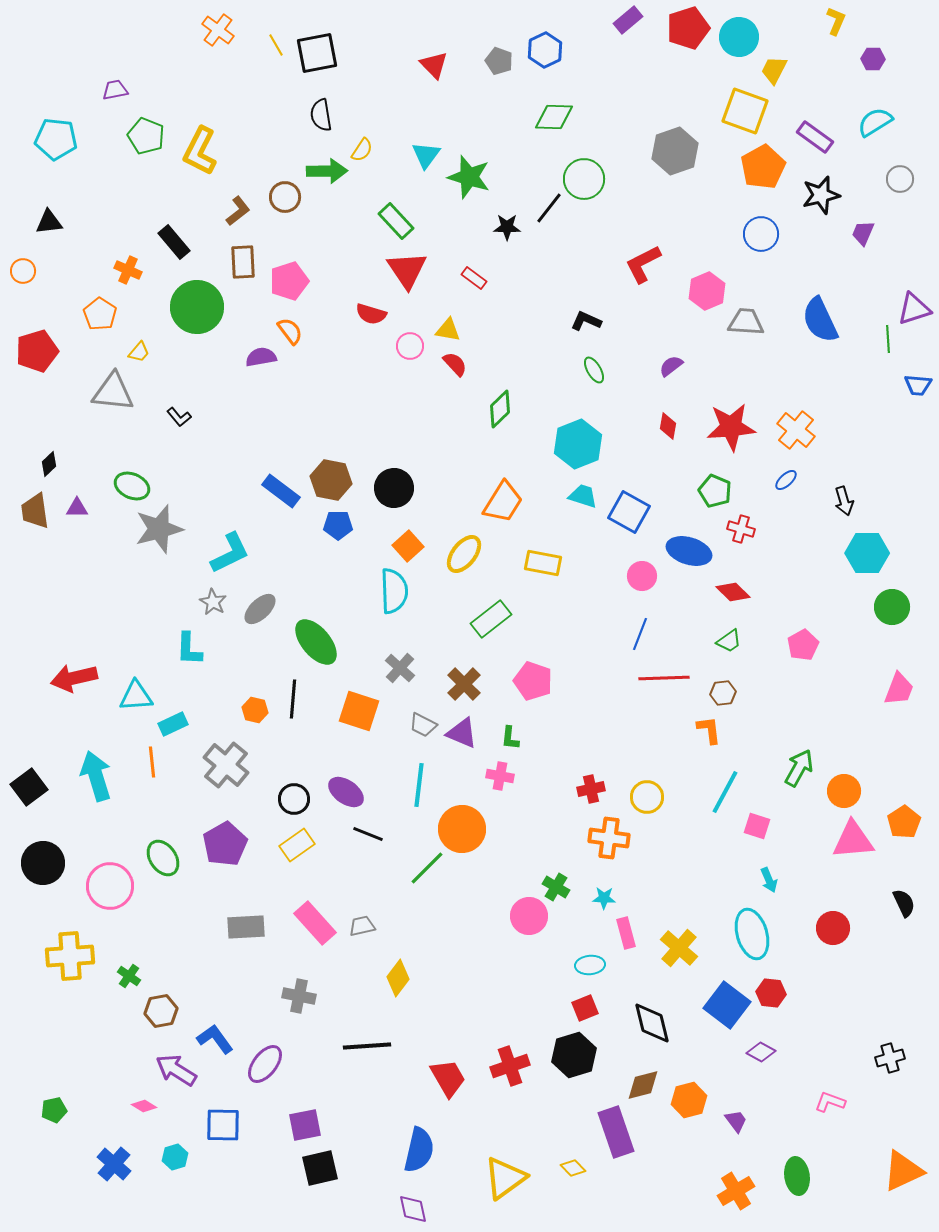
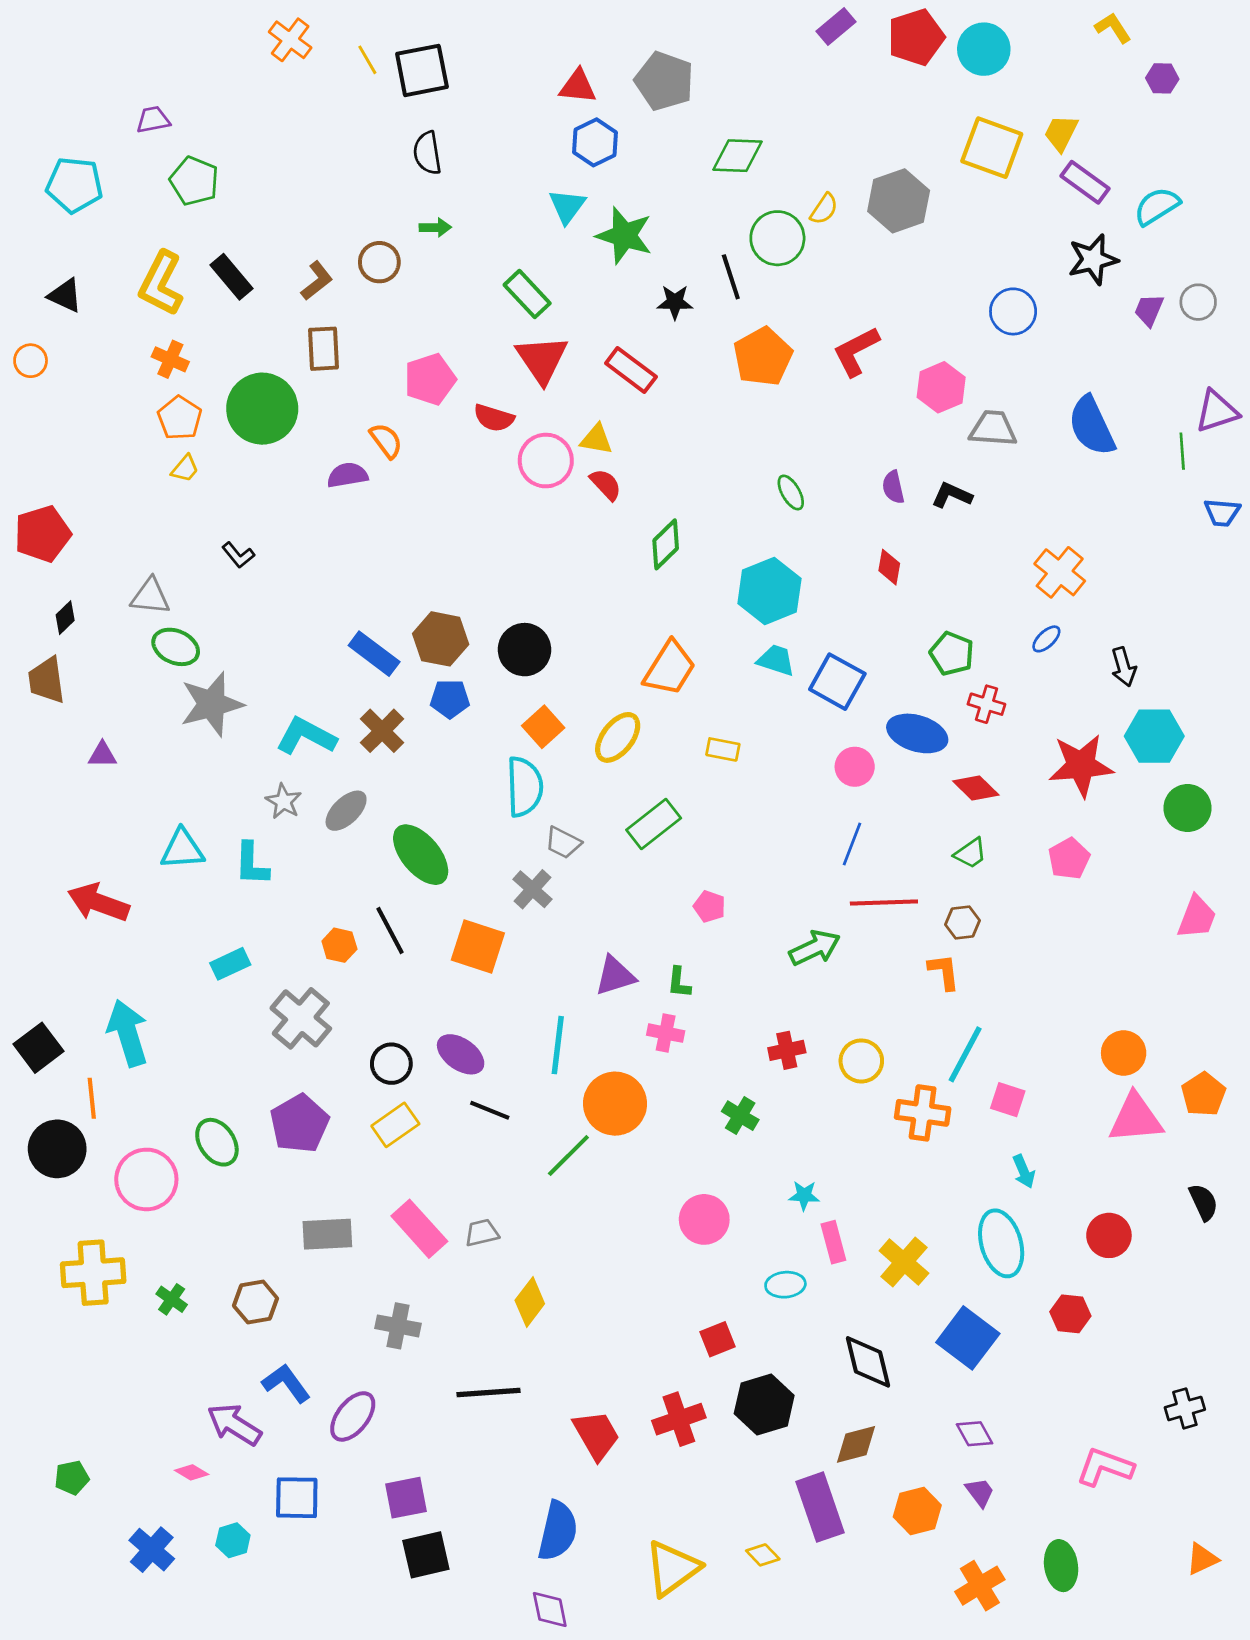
yellow L-shape: (836, 21) -> (1113, 28), turned -56
blue hexagon: (545, 50) -> (595, 142), moved
gray pentagon: (499, 61) -> (664, 81), size x1.6
red triangle: (434, 65) -> (578, 86), turned -40
yellow trapezoid: (774, 70) -> (1061, 133), moved
cyan semicircle: (875, 122) -> (1157, 206), moved
yellow semicircle: (362, 150) -> (824, 209), moved
yellow L-shape: (200, 151) -> (161, 283), moved
orange pentagon: (763, 167) -> (763, 357), moved
green arrow: (327, 171) -> (435, 228), size x0.6
gray circle: (900, 179) -> (1198, 302), moved
black line: (549, 208) -> (731, 277), turned -56
black triangle: (49, 222) -> (65, 295), turned 32
black rectangle: (174, 242) -> (232, 277), moved
red rectangle: (474, 278) -> (631, 370), size x1.5
pink pentagon: (289, 281) -> (430, 379), moved
orange pentagon: (100, 314) -> (180, 418), moved
black L-shape: (586, 321) -> (952, 495), moved
pink circle: (410, 346) -> (546, 461), size x1.5
red pentagon: (37, 351) -> (43, 534), moved
purple semicircle: (671, 366) -> (893, 487), turned -65
gray triangle: (113, 392) -> (150, 596), moved, size x0.7
red star: (731, 427) -> (1081, 765), moved
purple triangle: (77, 508) -> (102, 755), moved
cyan L-shape: (230, 553) -> (306, 736), turned -126
yellow rectangle: (543, 563) -> (723, 749), size x0.7
red arrow: (74, 678) -> (98, 903), turned 33
pink pentagon: (533, 681) -> (710, 907), size x0.6
brown cross: (464, 684) -> (382, 731), moved
cyan triangle: (136, 696) -> (182, 849), moved
black line: (293, 699) -> (390, 931), turned -33
gray trapezoid: (423, 725) -> (563, 843), moved
purple triangle: (462, 733) -> (615, 976), turned -40
orange line: (152, 762) -> (92, 1098), moved
green arrow: (799, 768) -> (815, 948), moved, turned 36
orange cross: (609, 838) -> (923, 1113), moved
green cross: (556, 887) -> (740, 1116), moved
red hexagon: (771, 993) -> (1070, 1314), moved
red square: (585, 1008) -> (718, 1339), moved
brown hexagon: (161, 1011) -> (256, 1302), moved
purple diamond: (761, 1052) -> (974, 1434), moved, turned 32
orange hexagon: (689, 1100) -> (917, 1511), moved
pink L-shape: (830, 1102) -> (1105, 1467), size x1.4
orange triangle: (903, 1171) -> (1202, 1559), size x0.6

